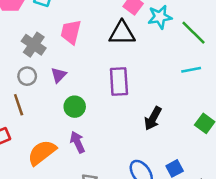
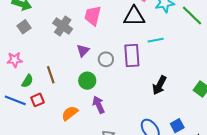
cyan line: (191, 70) -> (156, 40), moved
gray circle: (27, 76) -> (106, 59), moved
green circle: (75, 107) -> (87, 81), moved
orange semicircle: (42, 153) -> (70, 113), size x0.7

